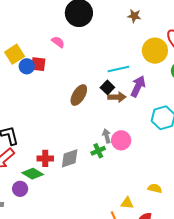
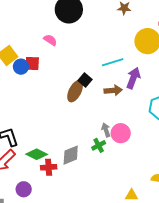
black square: (107, 87) -> (85, 80), moved
red cross: (45, 158) -> (49, 167), moved
green diamond: (33, 174) -> (37, 154), moved

